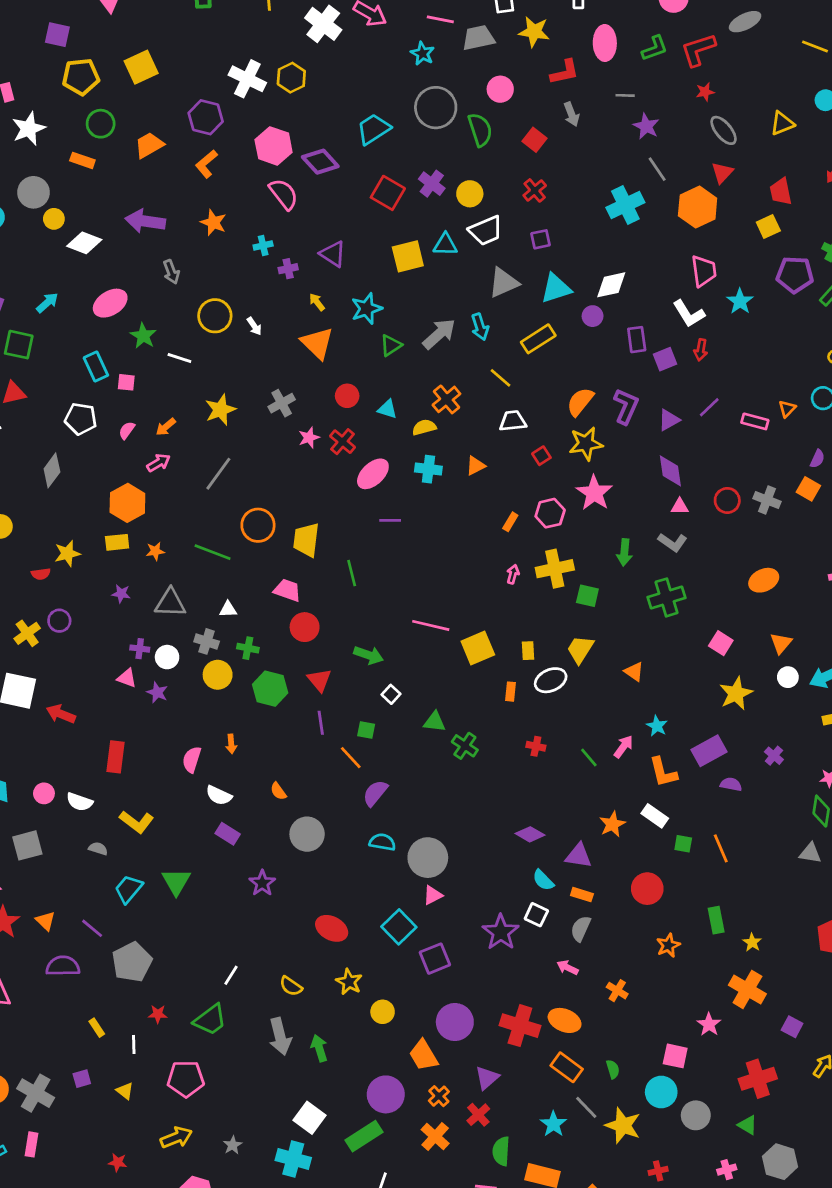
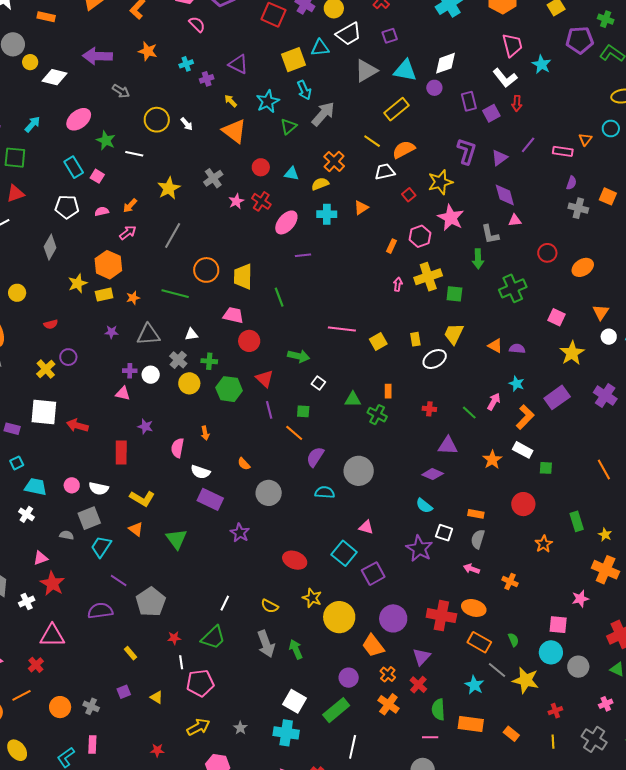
pink semicircle: (284, 194) -> (197, 24), size x0.7
gray arrow: (171, 272) -> (121, 91), turned -30
cyan triangle: (556, 288) -> (405, 70), turned 35
cyan arrow: (480, 327) -> (304, 90), moved
pink square: (126, 382) -> (97, 176), turned 32
orange semicircle: (580, 402) -> (404, 149), moved, turned 30
pink semicircle: (127, 430) -> (102, 211), turned 48
purple semicircle: (817, 459) -> (571, 183), moved
red circle: (727, 500) -> (547, 253), moved
gray L-shape: (673, 542) -> (490, 234), moved, turned 50
yellow star: (67, 554) -> (78, 283), moved
gray cross: (207, 641) -> (178, 360), turned 30
yellow square: (478, 648) -> (378, 342), size x0.7
purple star: (157, 692) -> (145, 426), moved
orange rectangle: (510, 692) -> (388, 391), moved
purple cross: (774, 756) -> (605, 396), size x1.6
orange L-shape: (663, 772) -> (525, 417), turned -115
purple semicircle: (731, 784) -> (517, 349), moved
purple rectangle: (228, 834) -> (210, 499), size x1.4
gray square: (27, 845) -> (89, 518), moved
orange line: (721, 848) -> (604, 470), moved
gray semicircle: (98, 849) -> (67, 535), moved
purple triangle: (579, 856) -> (448, 446), moved
gray circle: (428, 858) -> (359, 471), moved
cyan semicircle: (543, 880) -> (424, 506), moved
cyan trapezoid: (129, 889) -> (101, 547), moved
pink triangle: (433, 895) -> (366, 527), turned 49
orange triangle: (45, 921) -> (136, 529), moved
yellow circle: (383, 1012) -> (339, 617), size x1.8
pink star: (709, 1024) -> (580, 599), turned 30
white line: (134, 1044) -> (181, 662), moved
gray cross: (36, 1093) -> (91, 706), size x0.6
purple circle: (386, 1094) -> (349, 678), size x0.7

